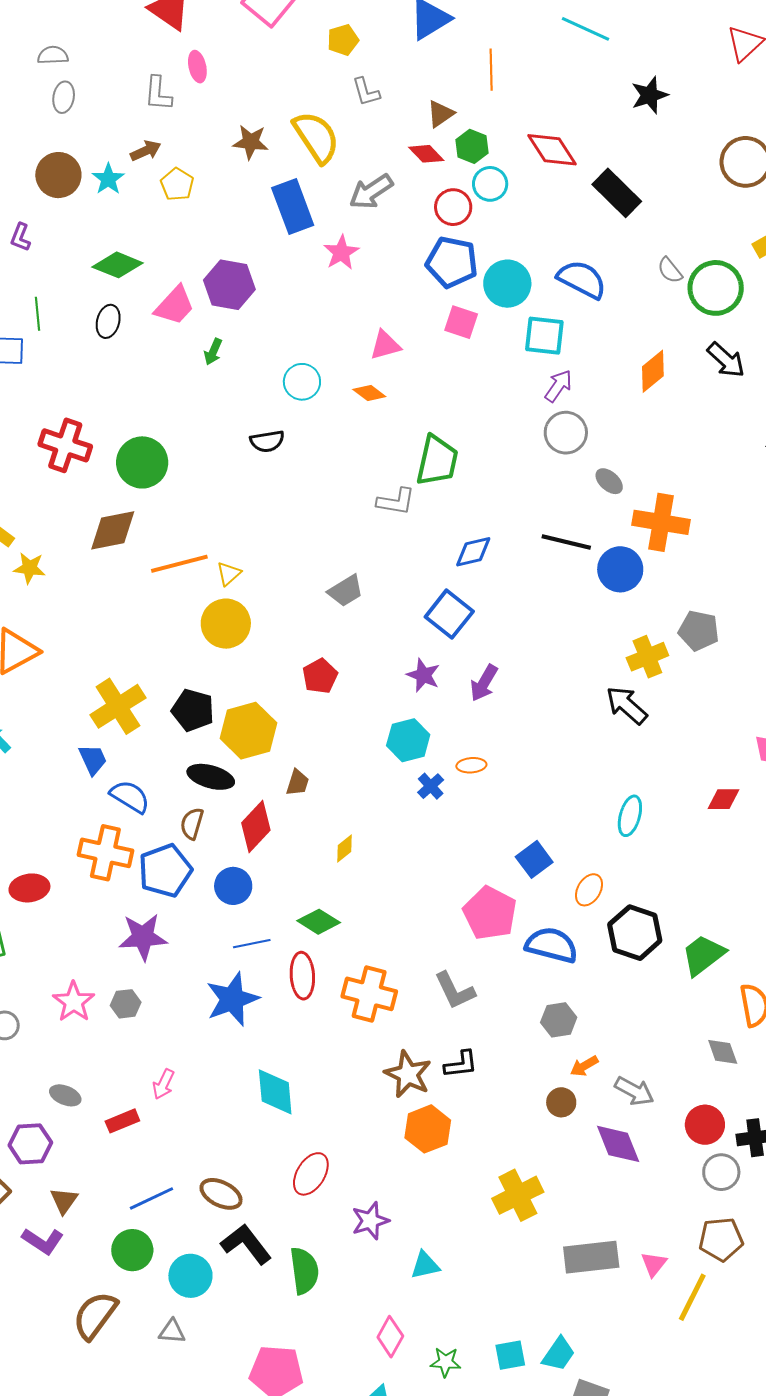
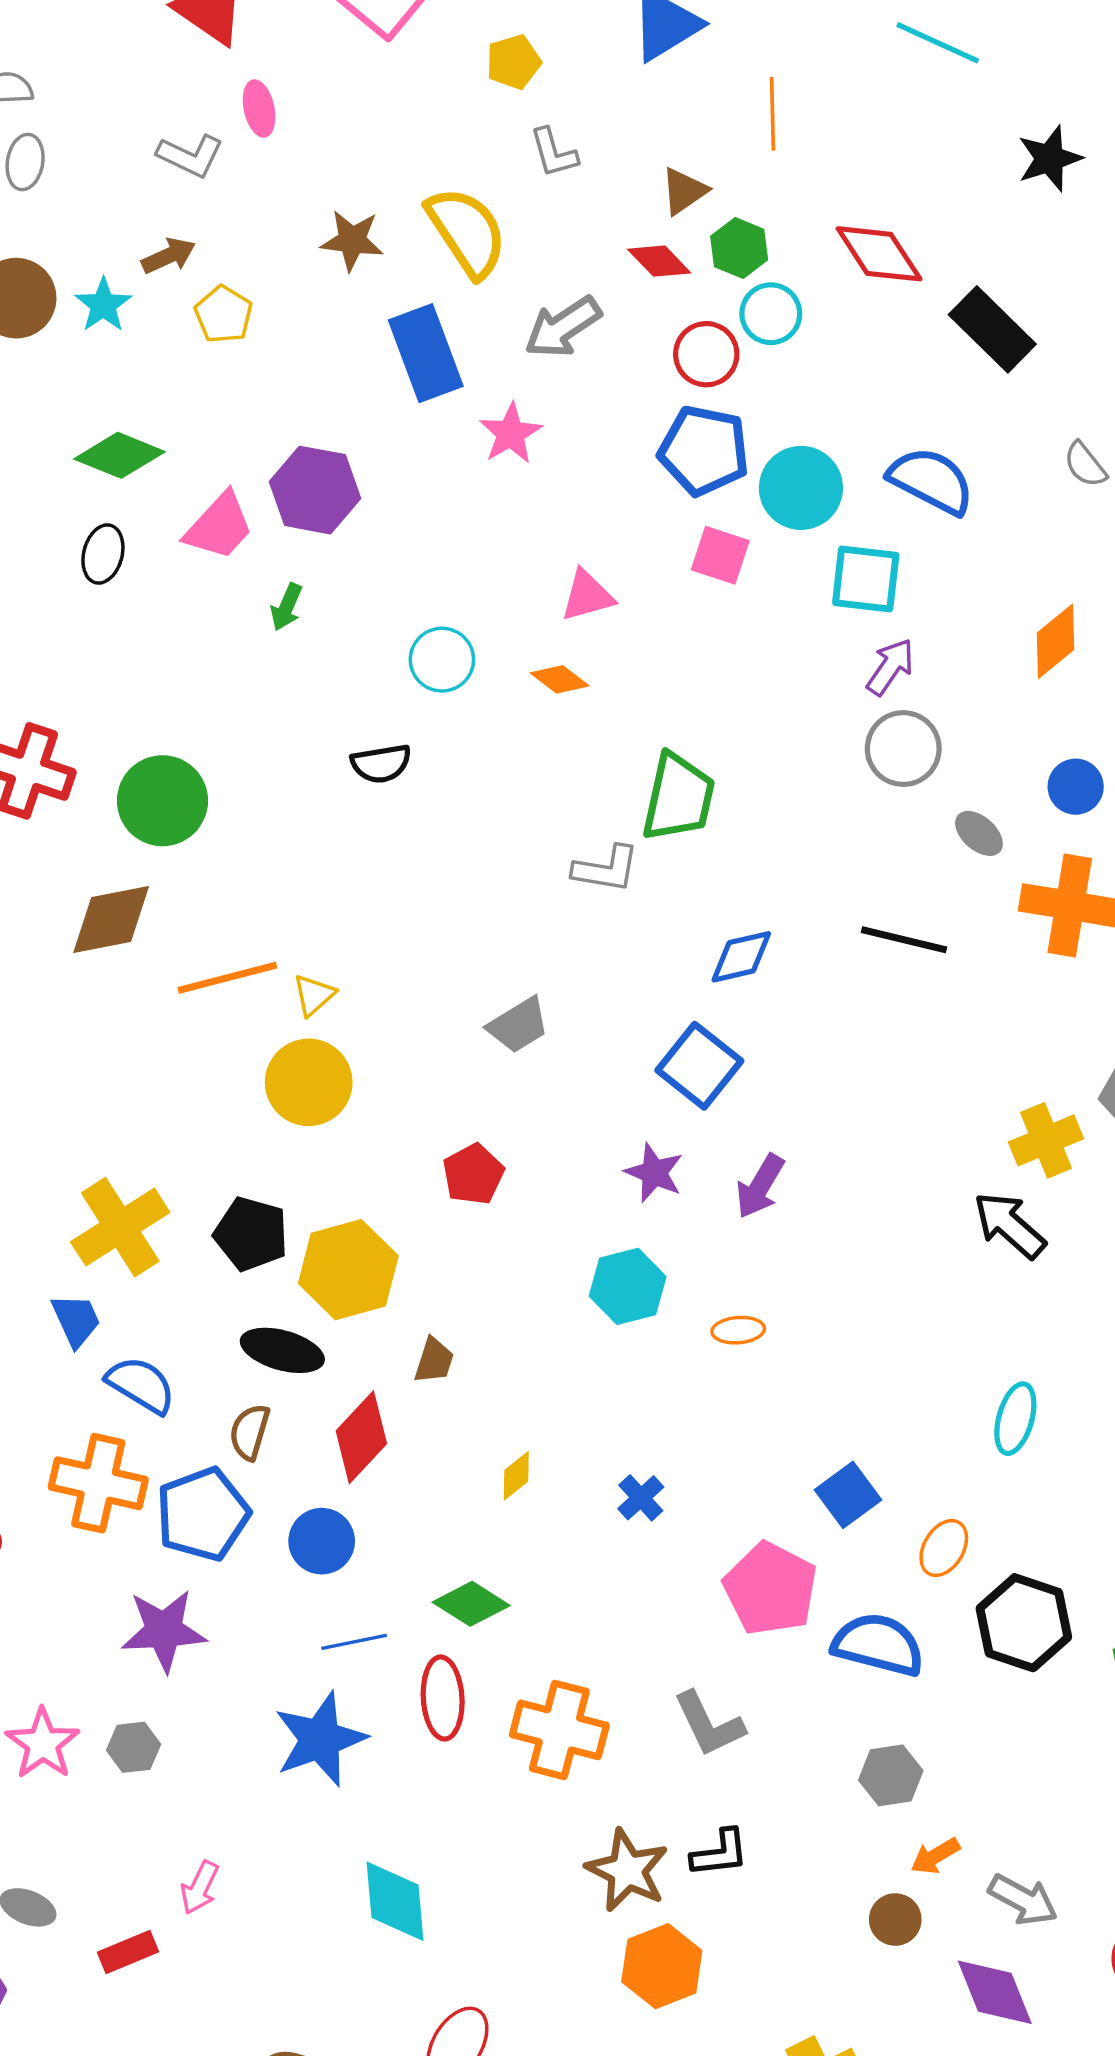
gray L-shape: (158, 94) -> (190, 156), turned -69
blue circle: (620, 569) -> (1076, 787), moved, size x0.7
blue cross: (431, 786) -> (641, 1498), moved

